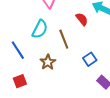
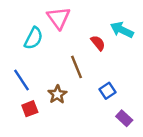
cyan semicircle: (40, 29) -> (33, 38), moved
red square: (20, 81) -> (30, 109), moved

